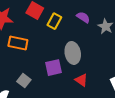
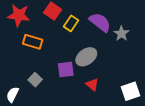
purple semicircle: (83, 17) -> (100, 22), size x1.6
gray ellipse: (73, 53) -> (86, 57), turned 60

